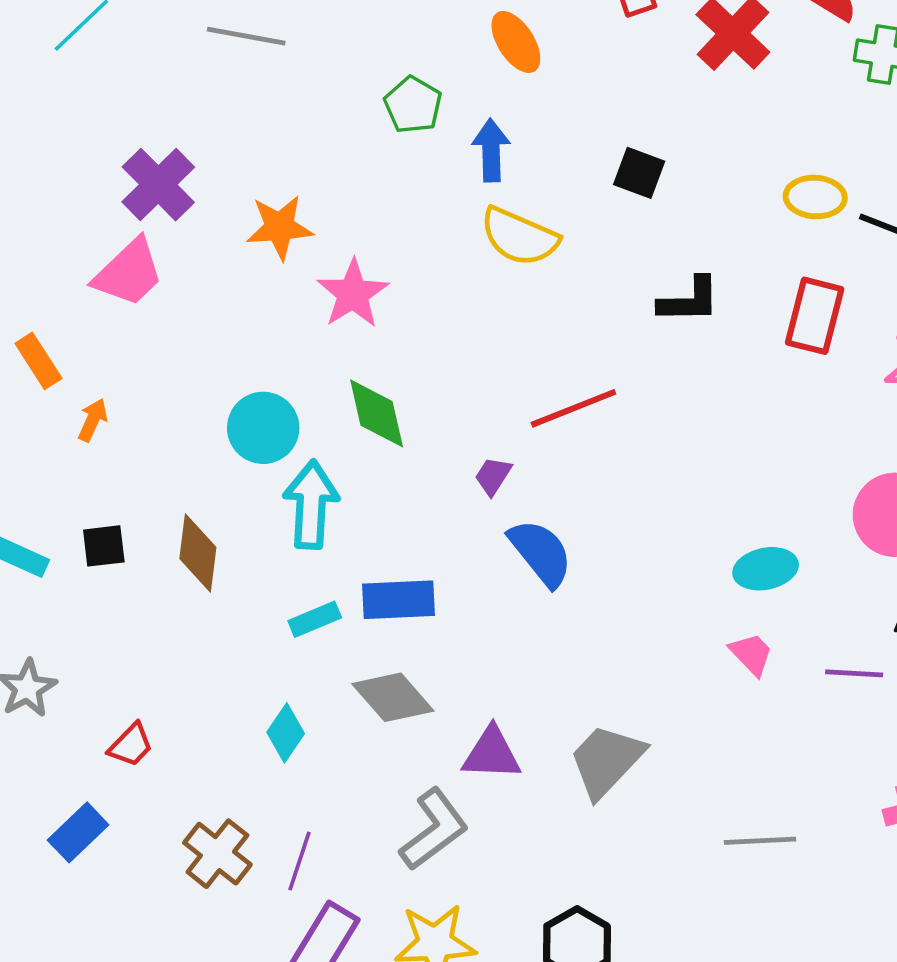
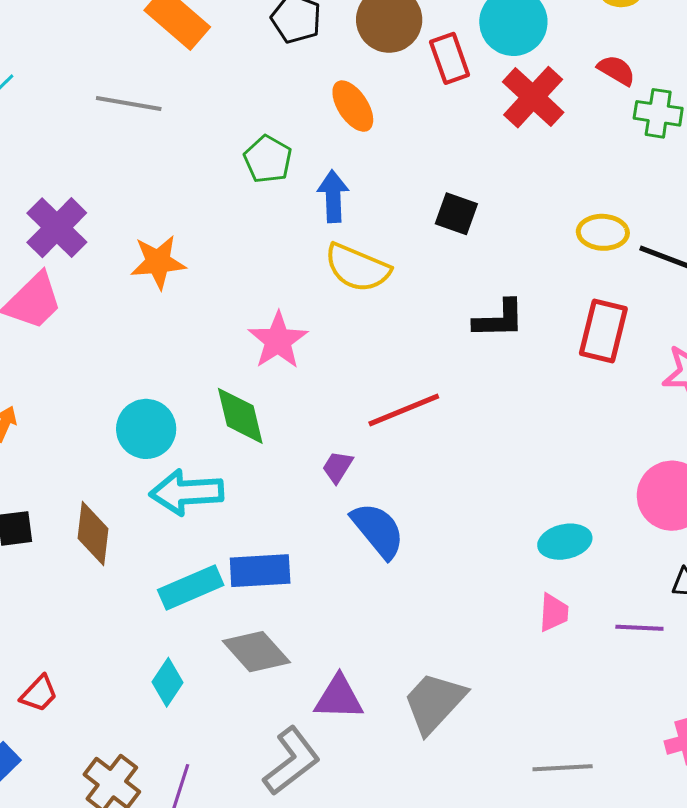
pink star: (353, 294) -> (278, 340), moved
cyan arrow: (311, 505) -> (187, 492), turned -96
cyan rectangle: (315, 619) -> (191, 588), size x1.5
pink trapezoid: (751, 654) -> (554, 613), turned 48

